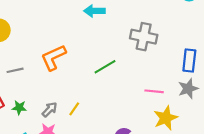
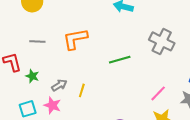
pink line: (154, 91) -> (158, 93), turned -66
yellow line: (74, 109) -> (82, 90), turned -32

